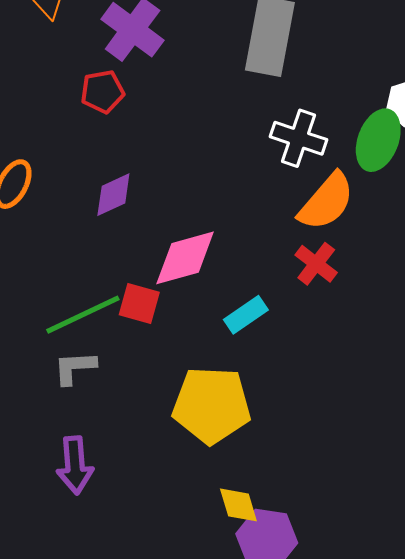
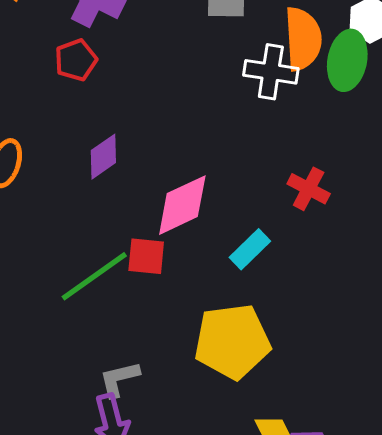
orange semicircle: (326, 202) -> (303, 39), moved, turned -34
gray L-shape: (75, 368) -> (119, 379), moved

